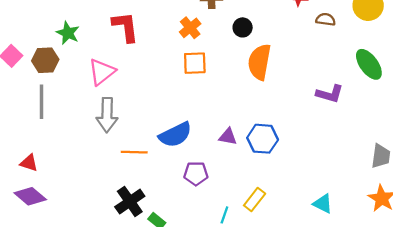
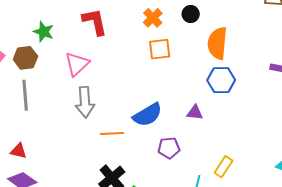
black circle: (243, 27) -> (191, 14), moved
blue hexagon: (263, 139) -> (221, 80), moved

